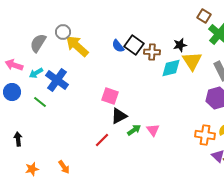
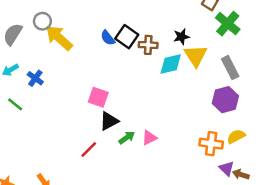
blue cross: (57, 80) -> (35, 78), size x0.6
pink triangle: (153, 130) -> (149, 138), turned 40

